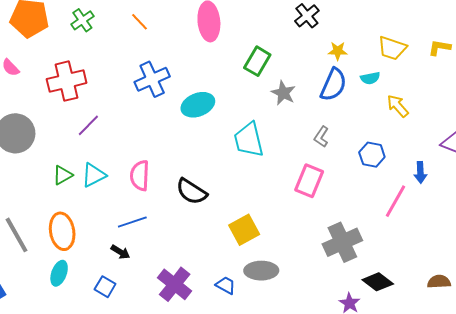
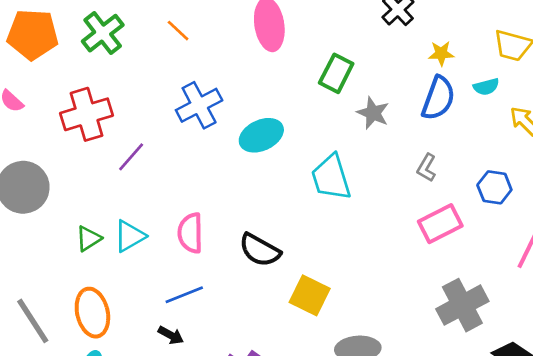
green cross: (82, 20) -> (103, 33), size x1.4
purple line: (88, 125) -> (131, 157), moved
pink rectangle: (309, 181) -> (440, 224), moved, turned 44
yellow square: (244, 230) -> (310, 295), moved, turned -32

